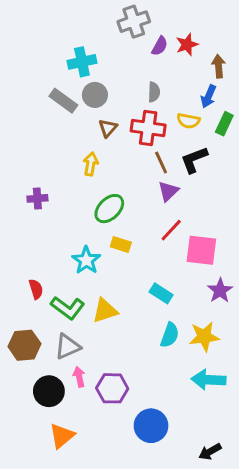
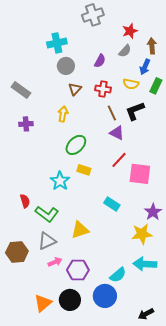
purple semicircle: (160, 46) -> (100, 61), moved
gray semicircle: (154, 92) -> (125, 51), moved, turned 40
gray rectangle: (63, 101) -> (21, 90), moved
red cross: (148, 128) -> (103, 89), size x0.7
purple triangle: (168, 191) -> (117, 133), turned -49
purple cross: (37, 198) -> (26, 124), moved
purple star: (220, 291) -> (153, 212), moved
yellow triangle: (105, 311) -> (80, 230), moved
cyan semicircle: (170, 335) -> (118, 275), moved, turned 30
brown hexagon: (24, 345) -> (17, 252), moved
pink arrow: (79, 377) -> (55, 262), turned 80
black circle: (49, 391) -> (70, 300), moved

